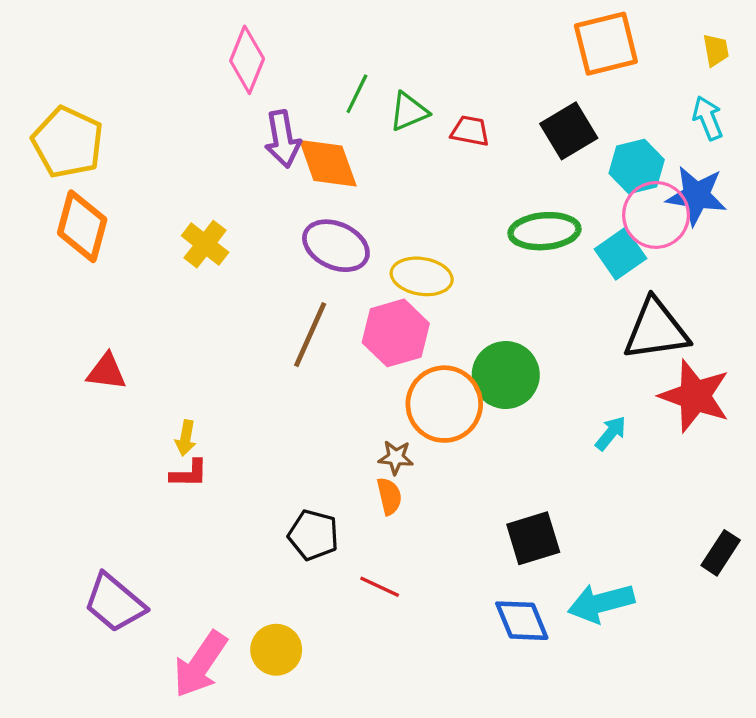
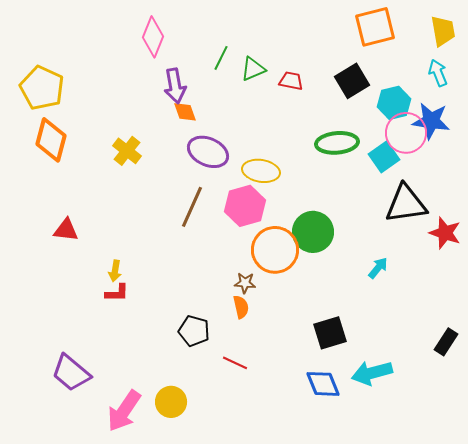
yellow trapezoid: (716, 50) -> (443, 31), size x1.5
orange diamond: (328, 163) -> (185, 112), moved, size x0.6
red star: (695, 396) -> (445, 233), moved, size x0.7

